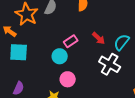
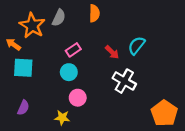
pink rectangle: (71, 41) -> (73, 50), moved
cyan semicircle: (122, 42) -> (137, 46), moved

